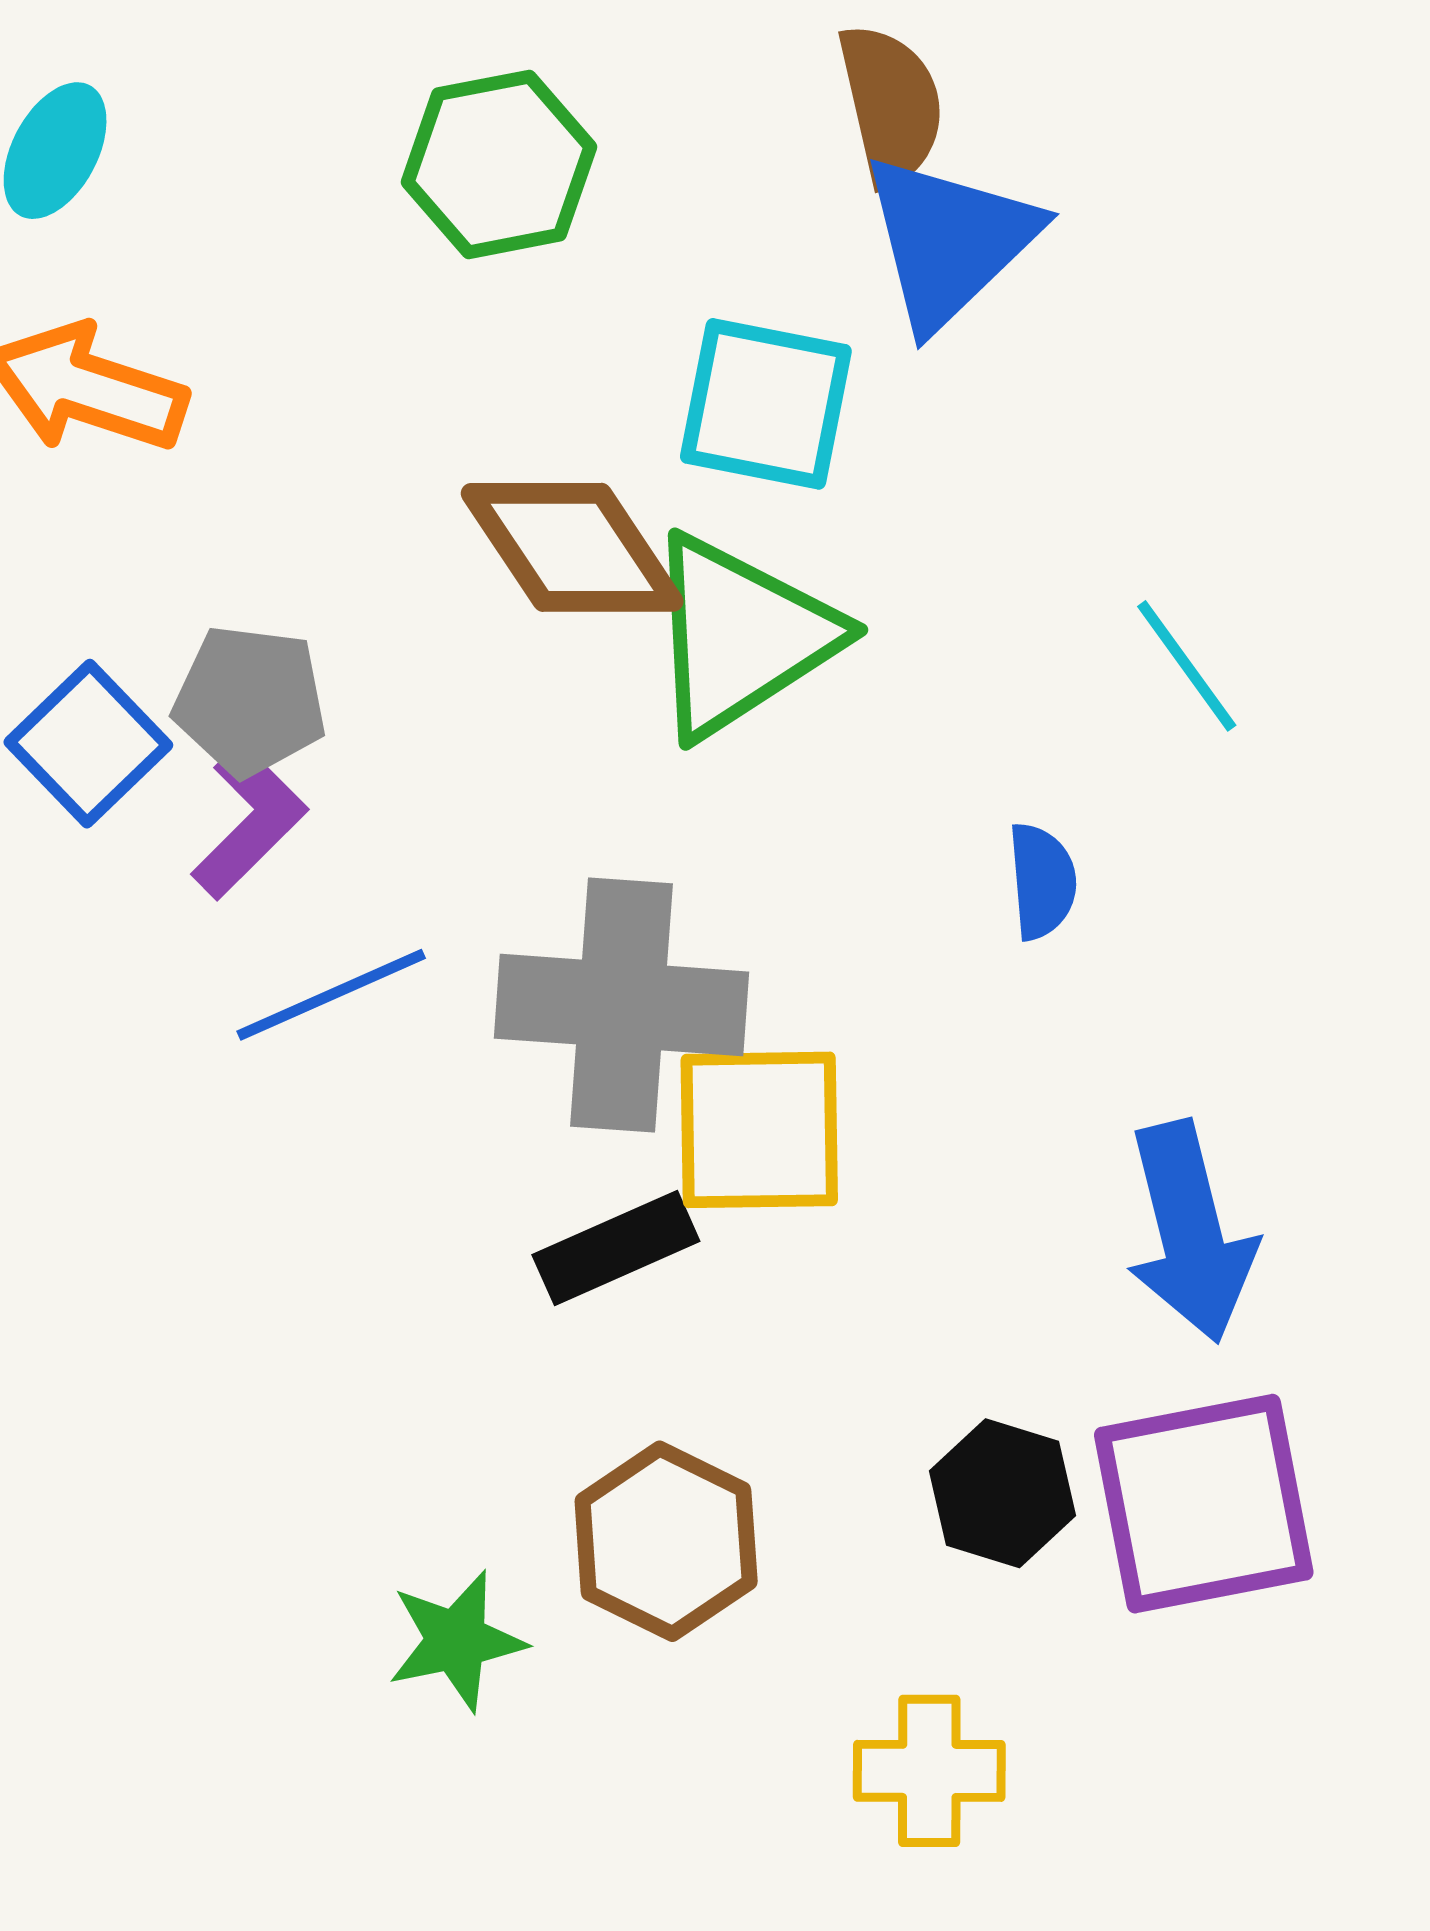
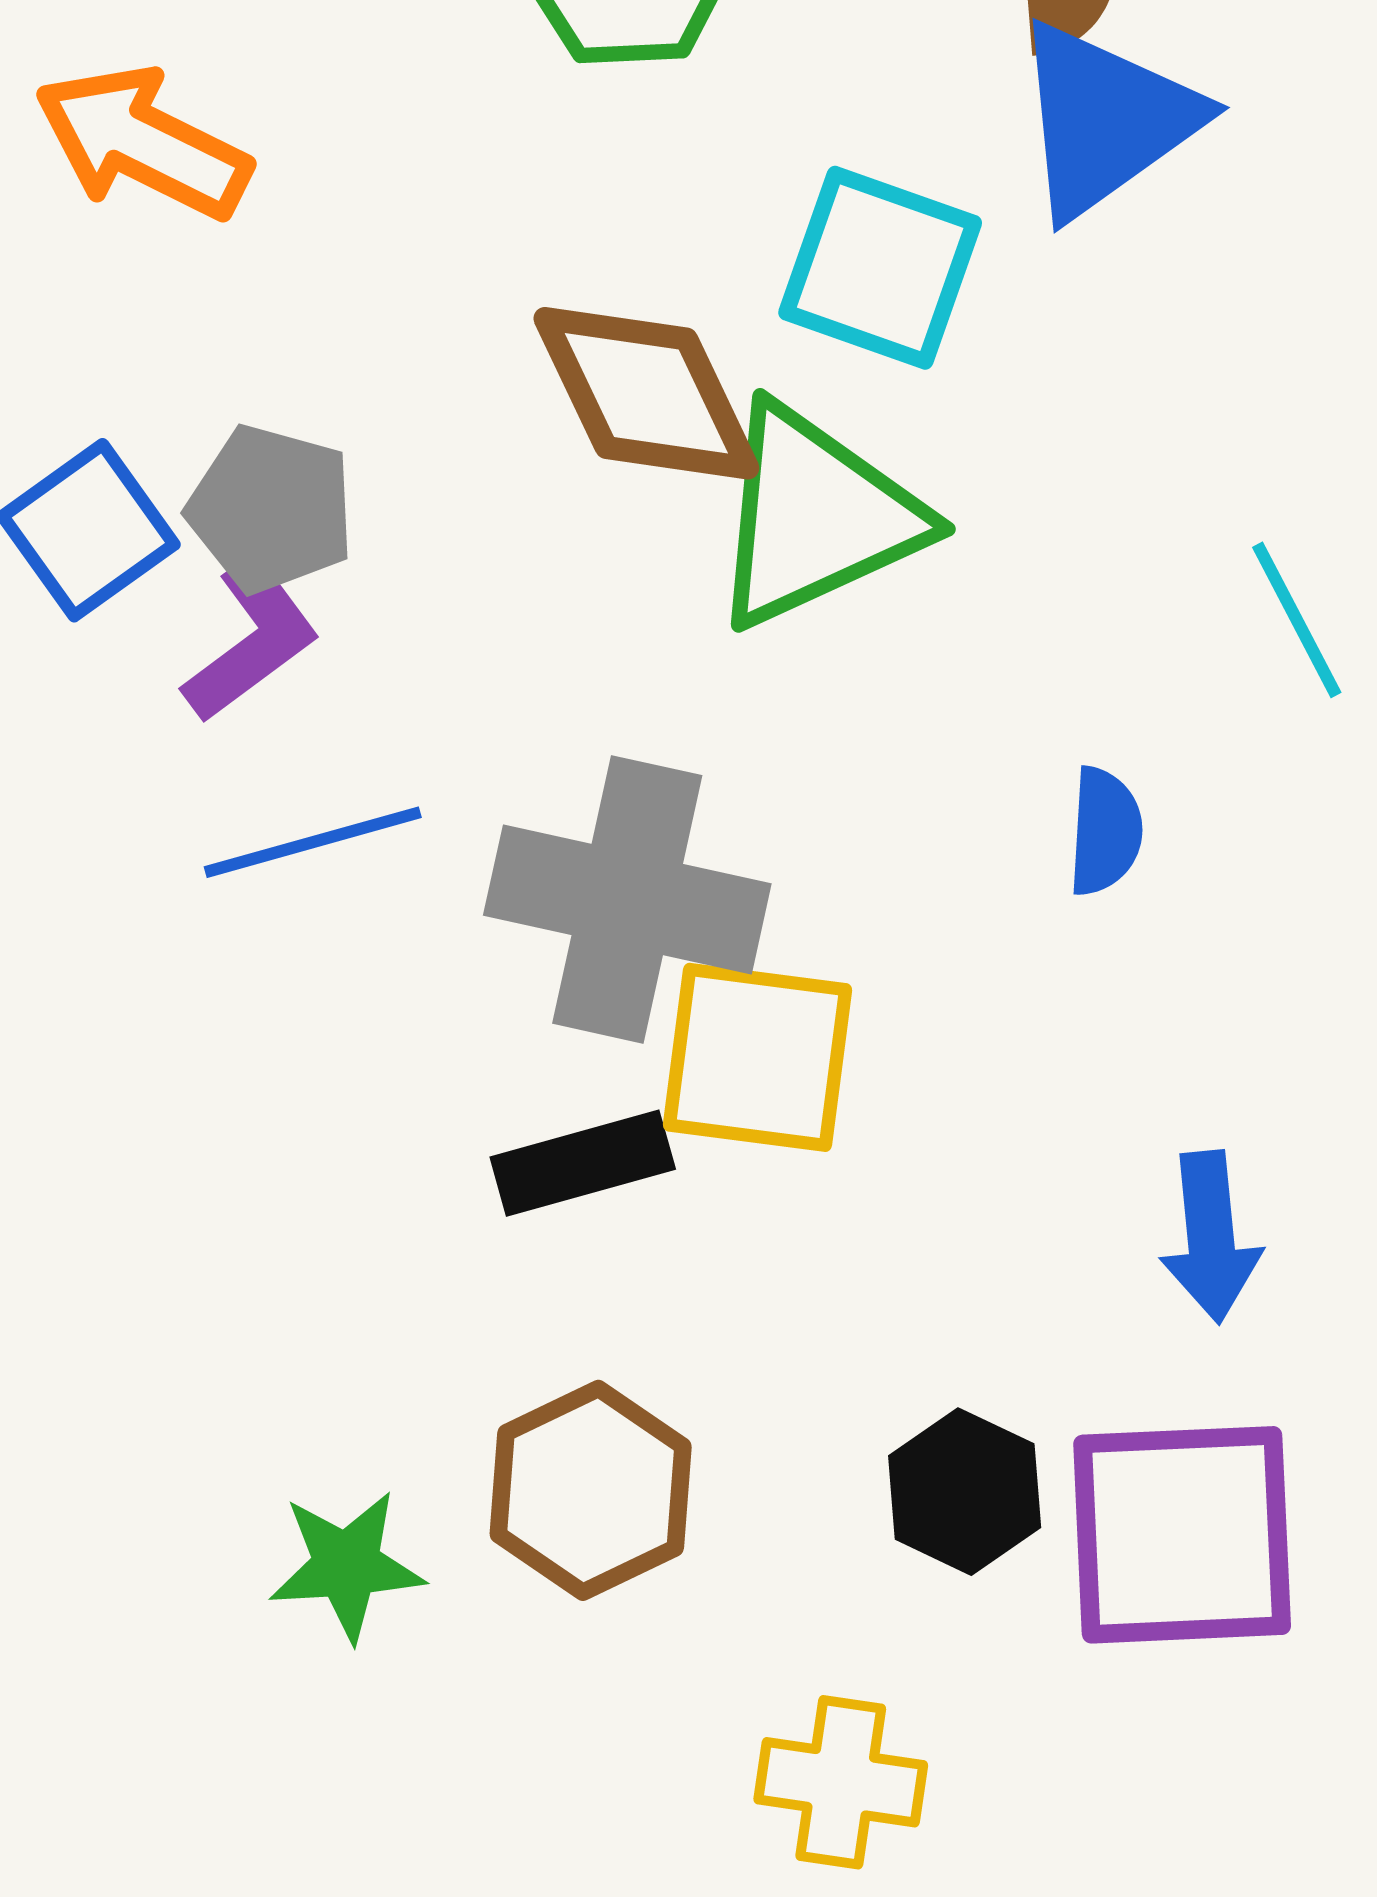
blue arrow: (1190, 1232) -> (1211, 1237), size x0.7

